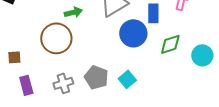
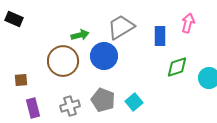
blue circle: (133, 33) -> (104, 56), moved

